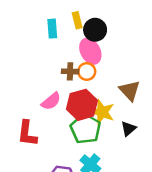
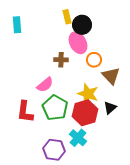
cyan rectangle: (52, 29) -> (17, 25), moved
orange circle: (87, 71) -> (94, 60), moved
red hexagon: (82, 105) -> (85, 113), moved
green pentagon: (86, 129) -> (55, 108), moved

